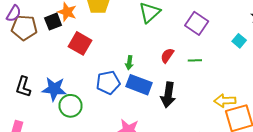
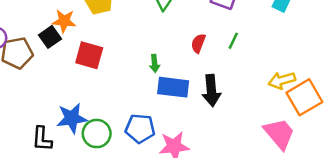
green line: (195, 60) -> (233, 41), turned -48
blue pentagon: (108, 83) -> (140, 129), moved, turned 30
black L-shape: (23, 87) -> (42, 139), moved

